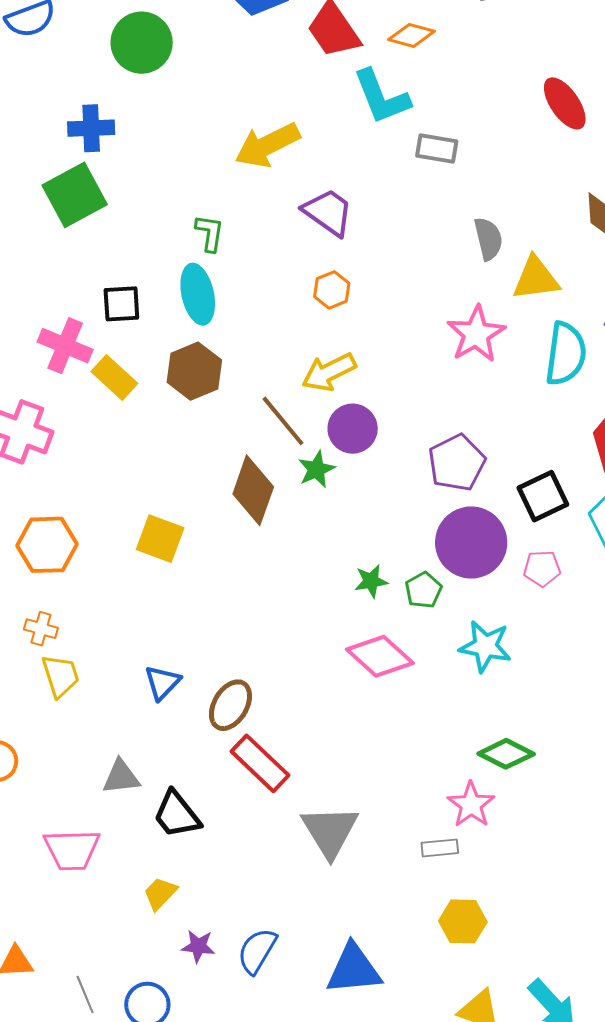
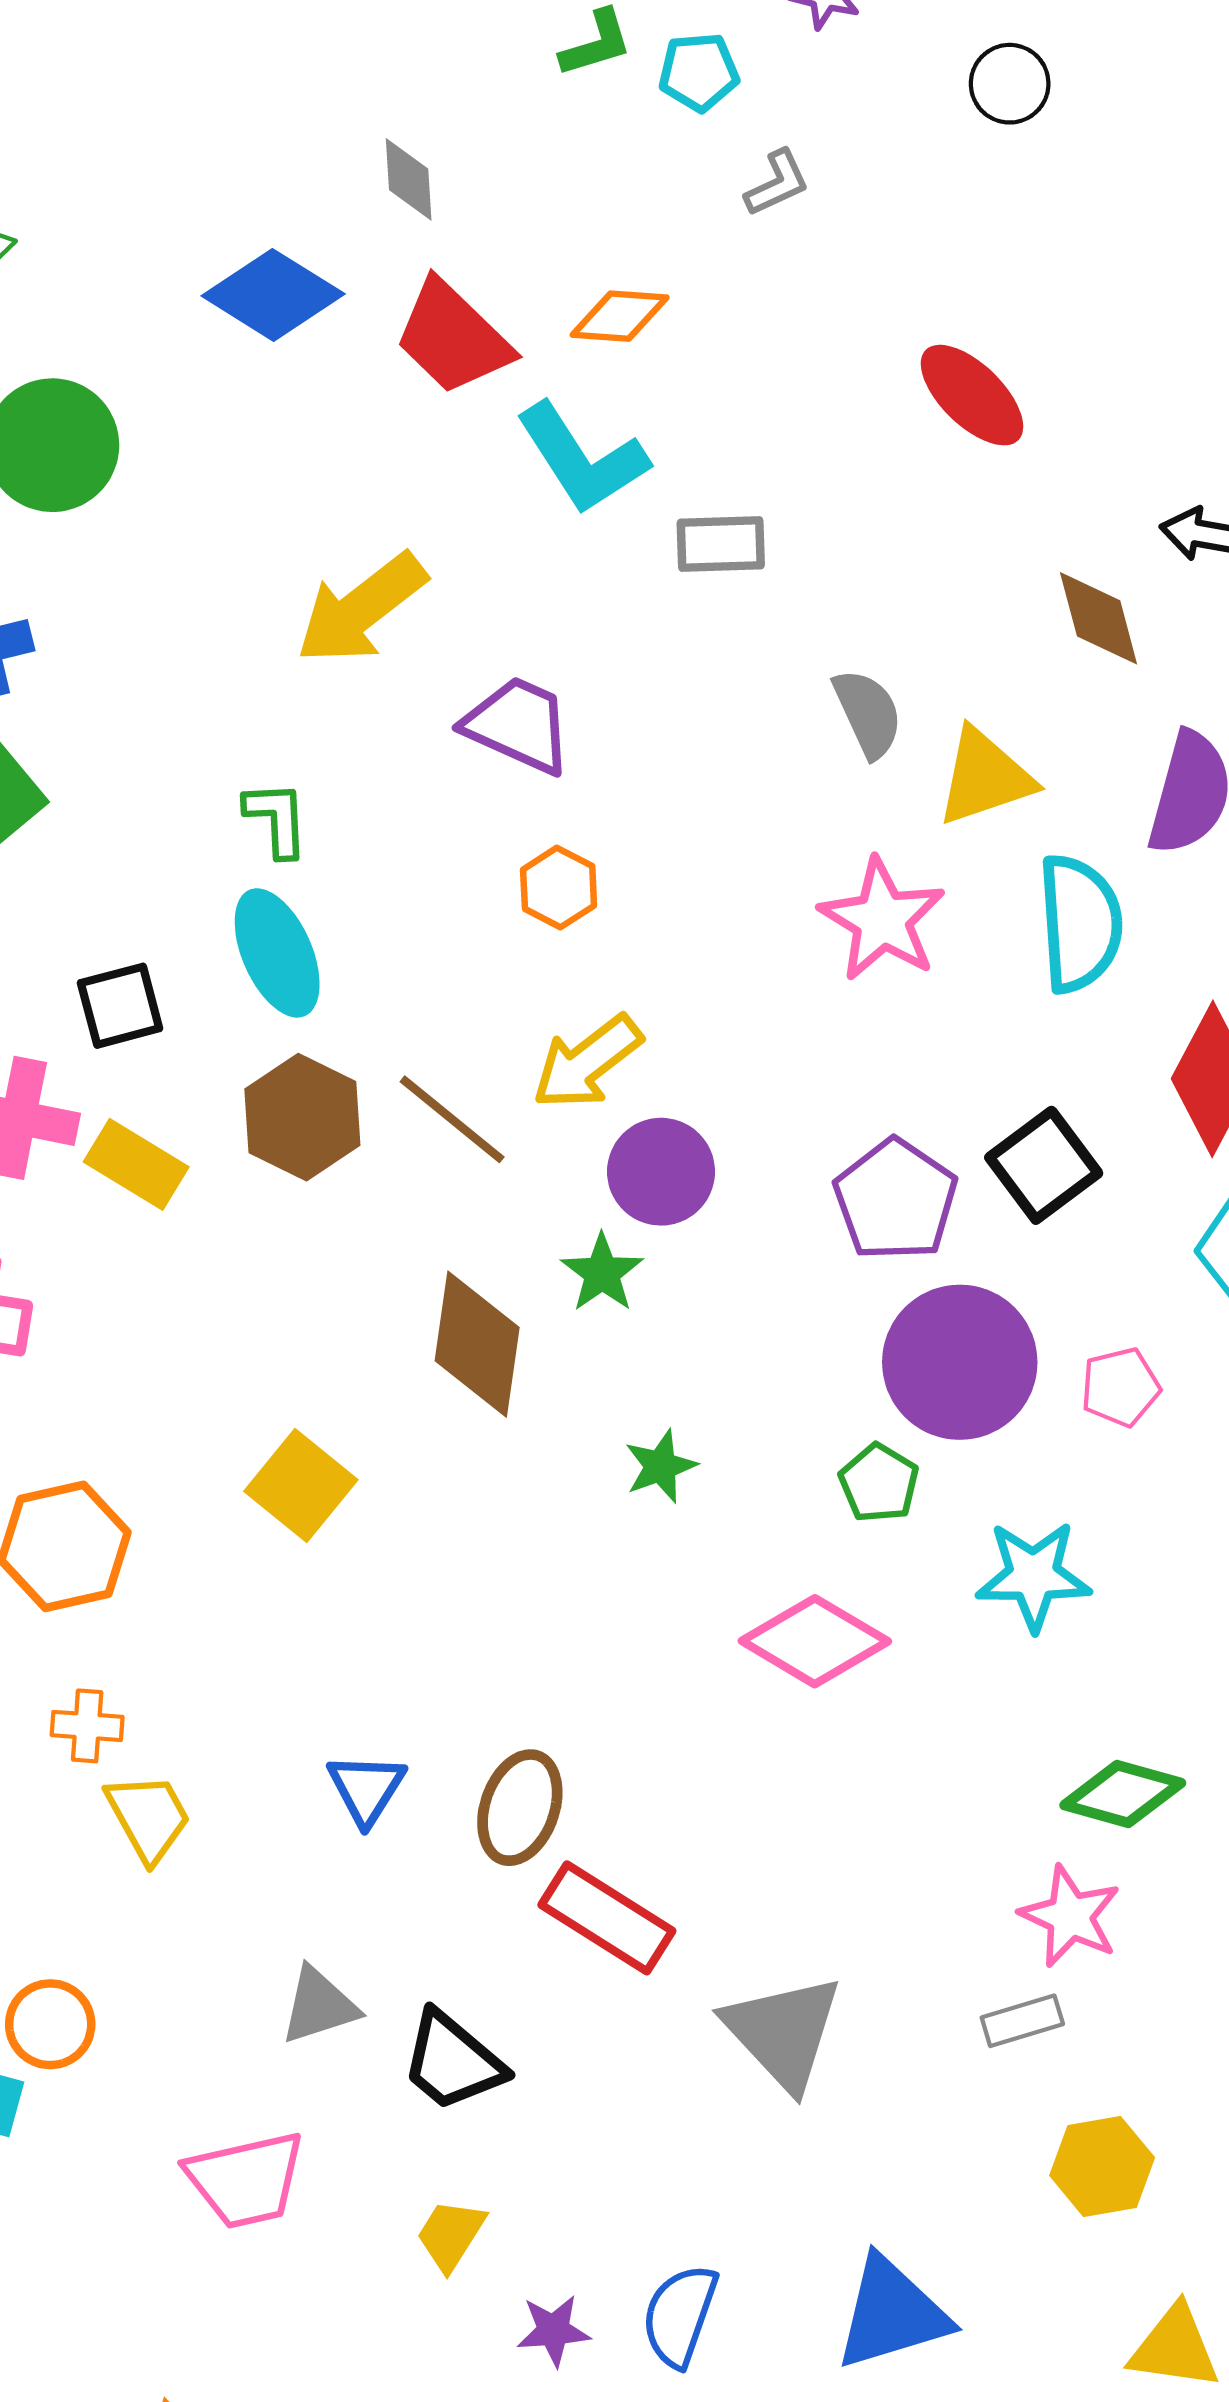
brown line: (283, 421) -> (452, 1119), moved
black square: (543, 496) -> (1044, 1165), moved
yellow square: (160, 539) -> (301, 1485), turned 30
green star: (371, 581) -> (661, 1466), moved

